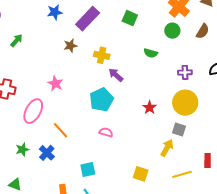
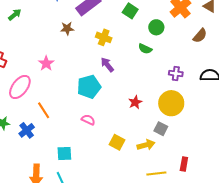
green circle: (172, 31) -> (156, 27), moved
yellow cross: (102, 55) -> (104, 37), moved
yellow arrow: (167, 148) -> (146, 145), turned 36
yellow square: (141, 174) -> (117, 142), moved

